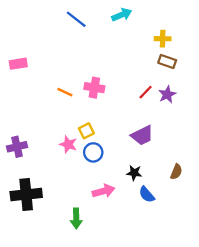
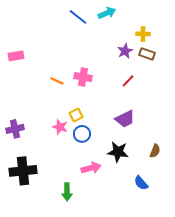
blue line: (76, 19) -> (78, 17), moved
purple star: (167, 94) -> (125, 51), moved
black star: (134, 173) -> (118, 152), size x1.5
blue semicircle: (147, 195) -> (141, 183), moved

